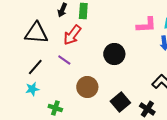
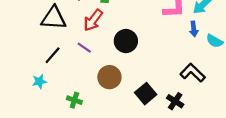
black circle: (114, 54) -> (126, 41), moved
cyan star: (32, 89) -> (39, 82), moved

